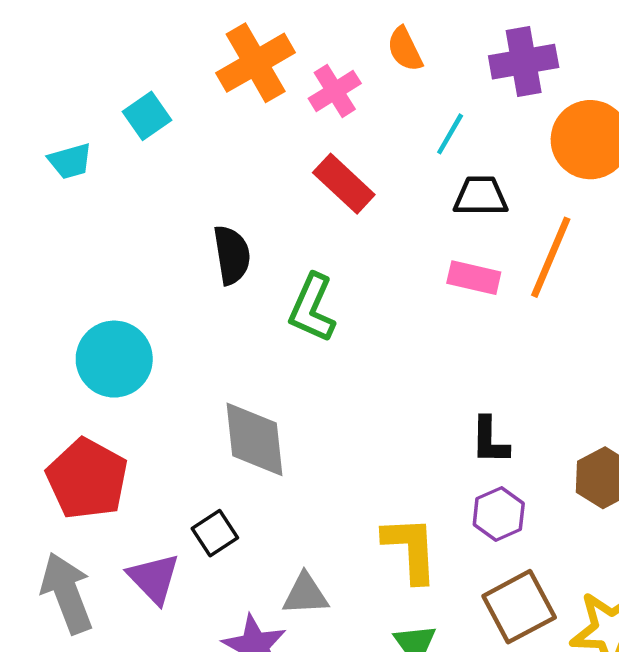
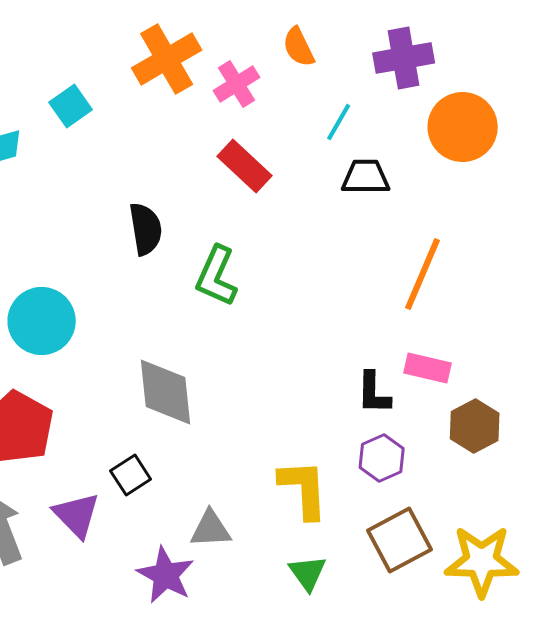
orange line: (551, 257) -> (423, 274), moved
pink rectangle: (474, 278) -> (428, 368), moved

